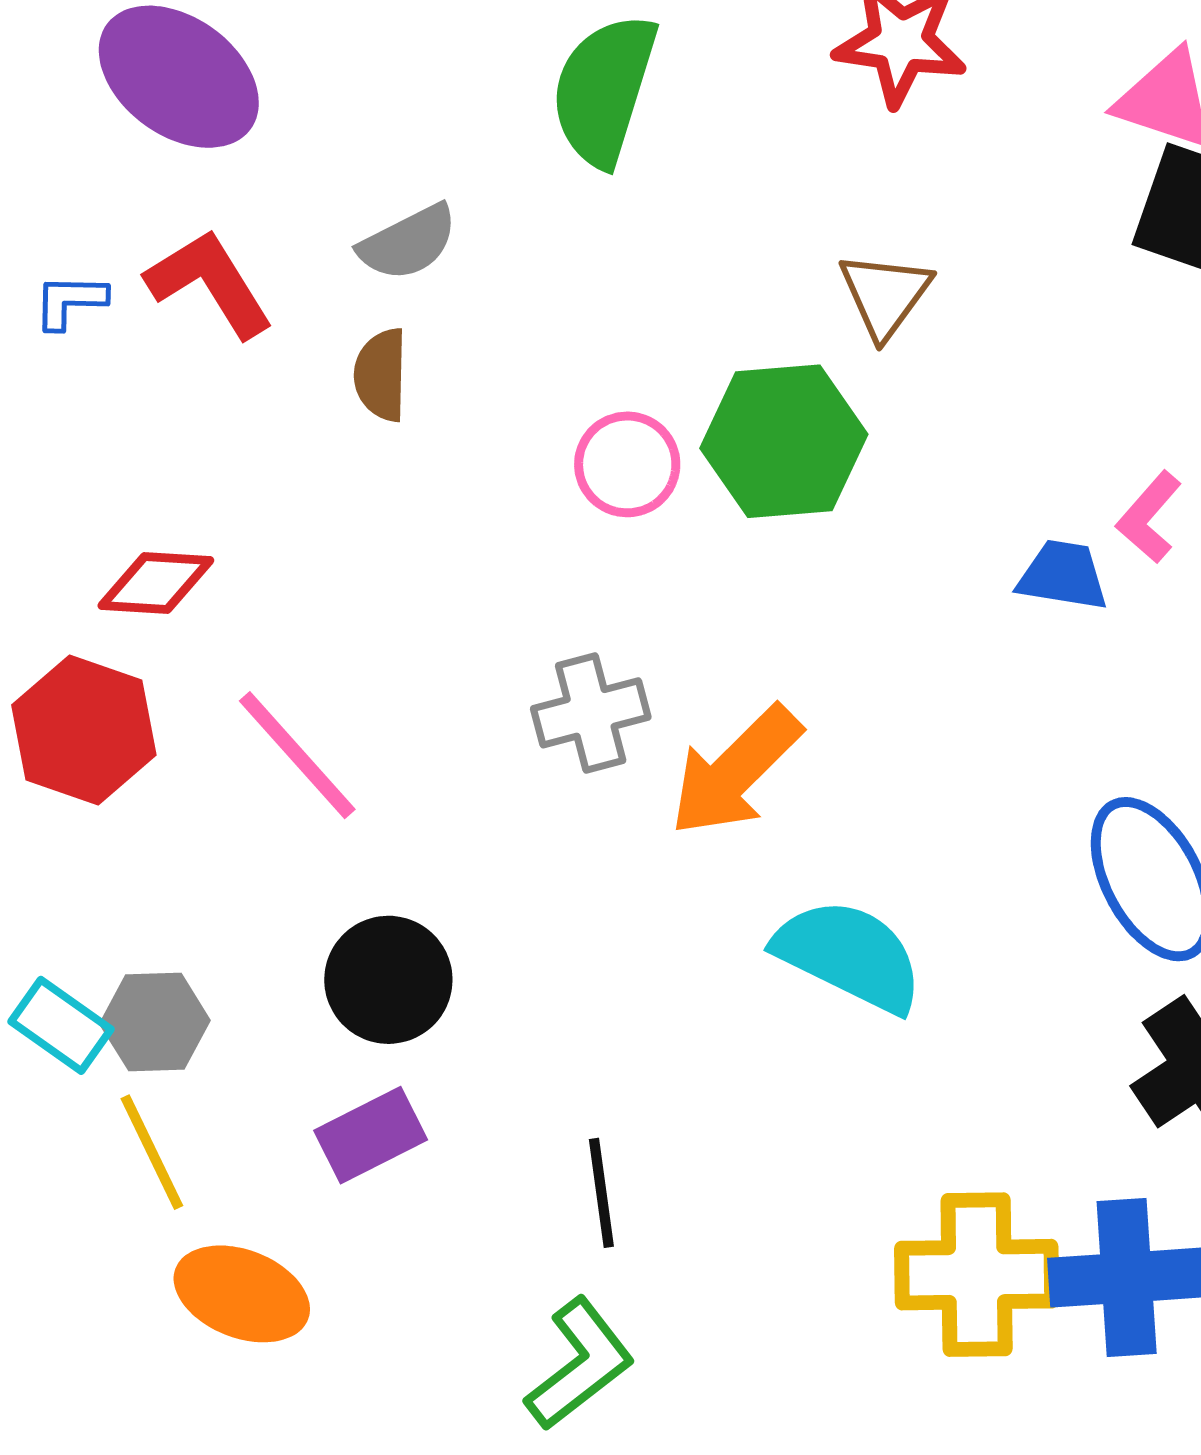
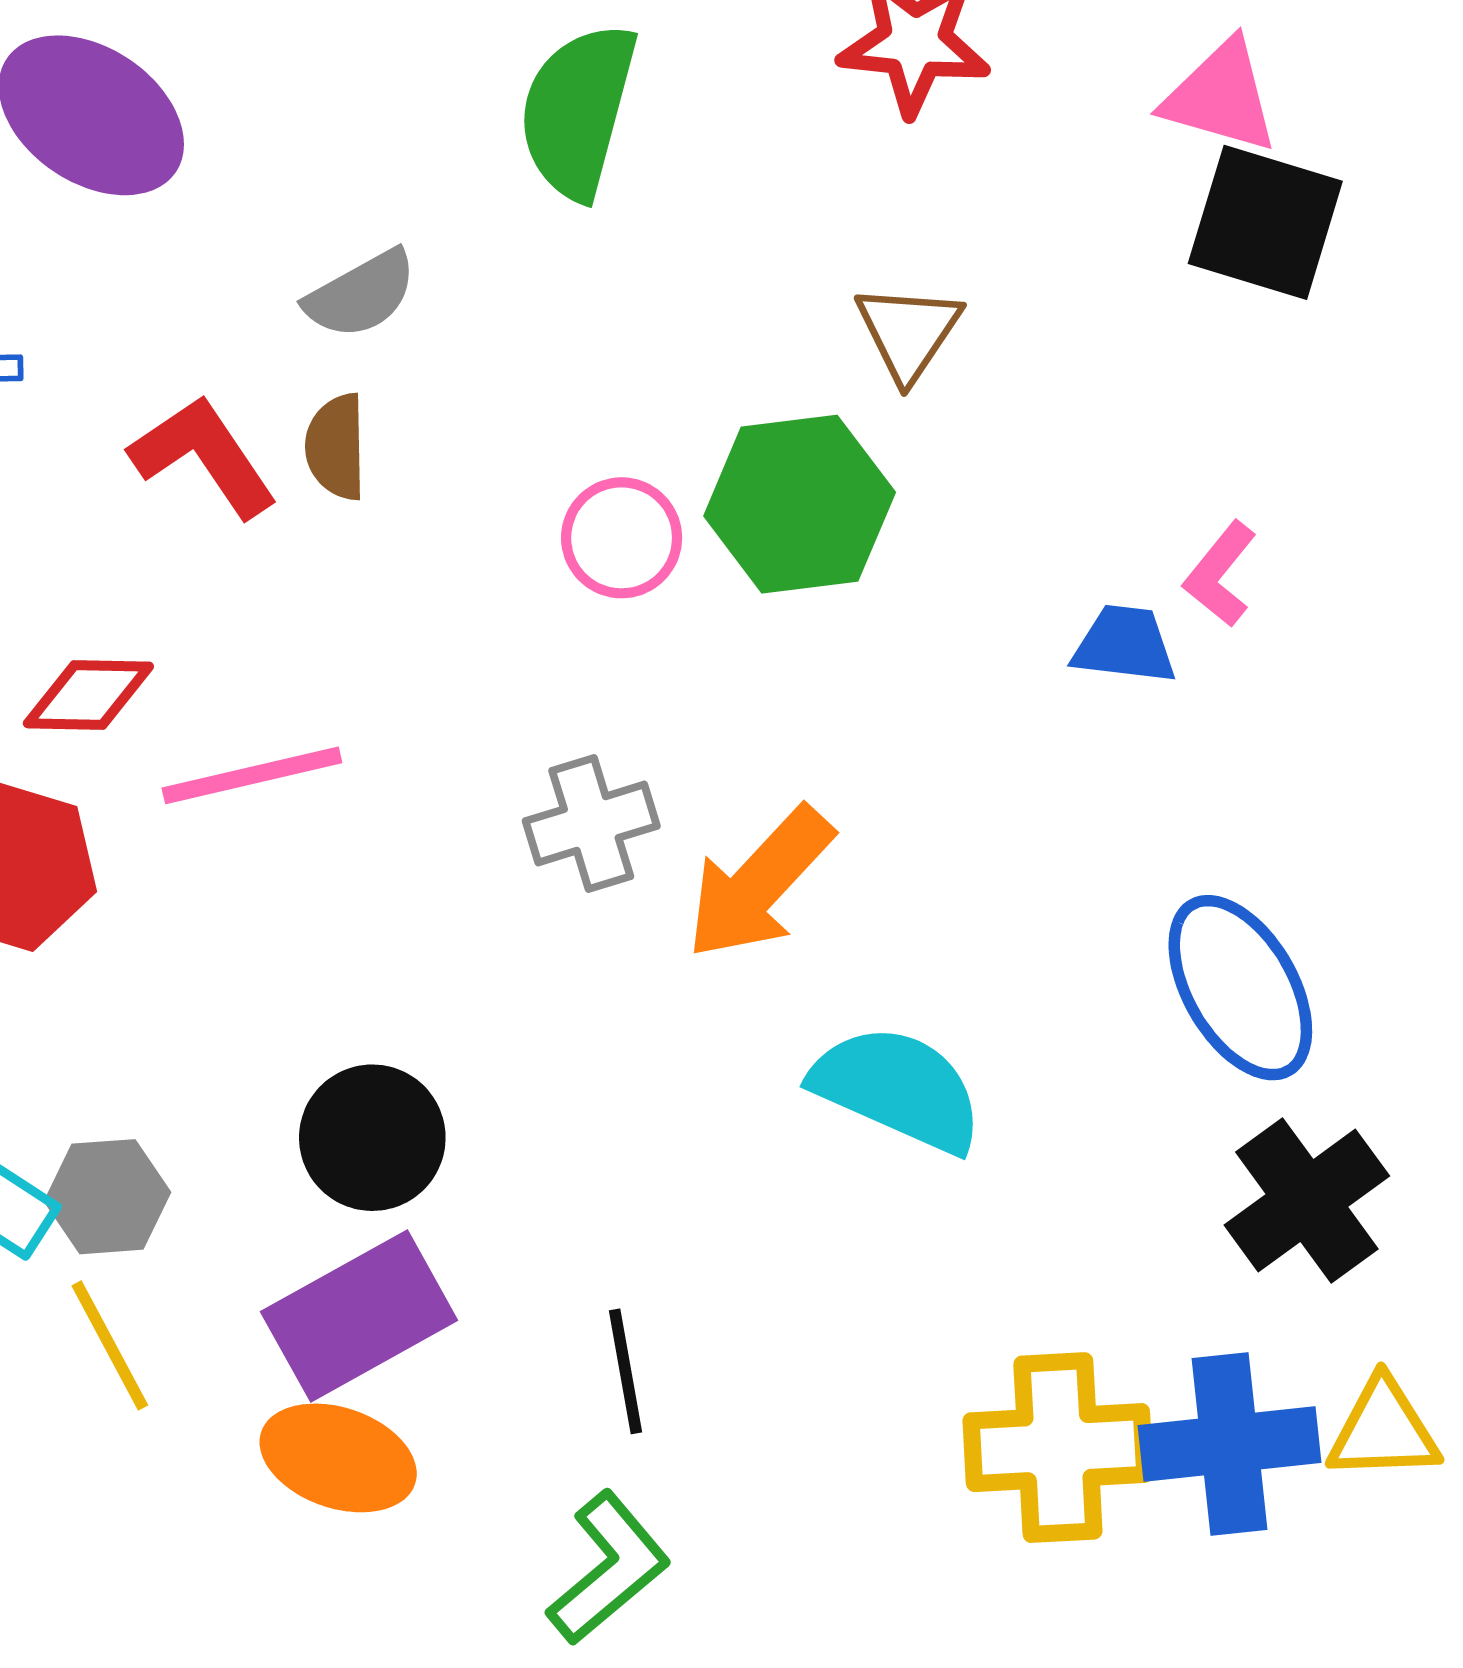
red L-shape: (210, 283) -> (204, 456), moved
pink line: (297, 755) -> (252, 775), moved, turned -59
purple rectangle: (371, 1135) -> (359, 1316), size x1.5
orange ellipse: (242, 1294) -> (338, 1458), moved

